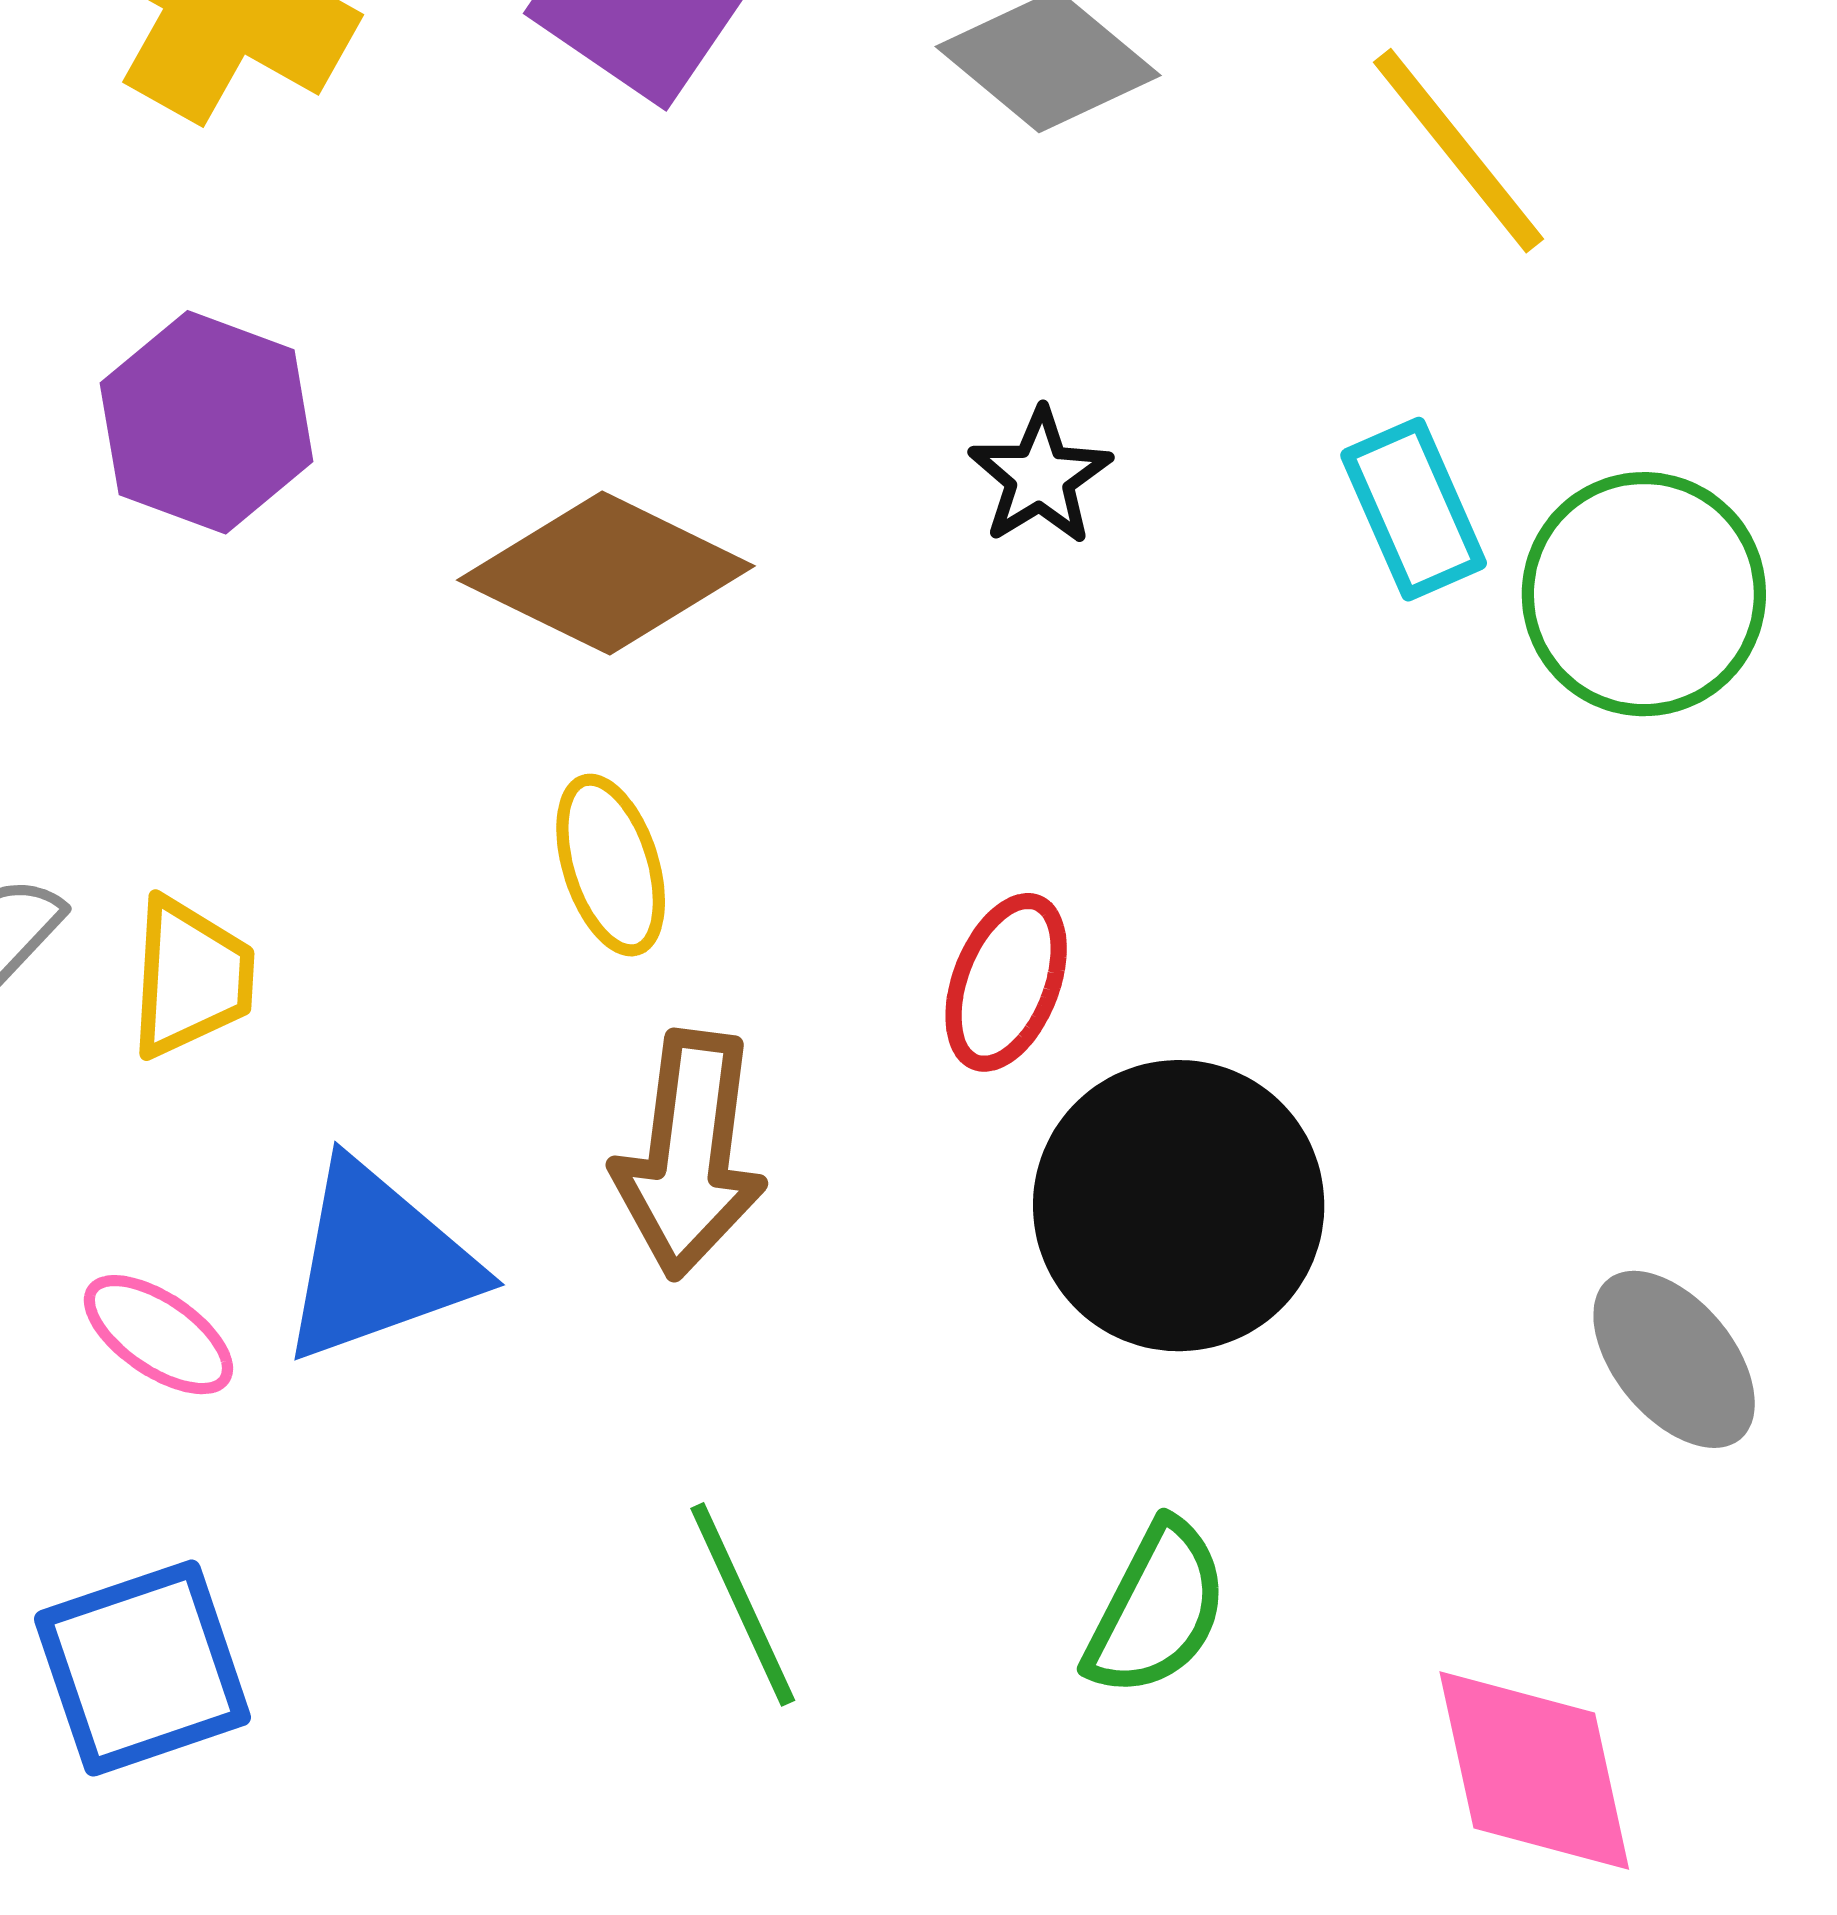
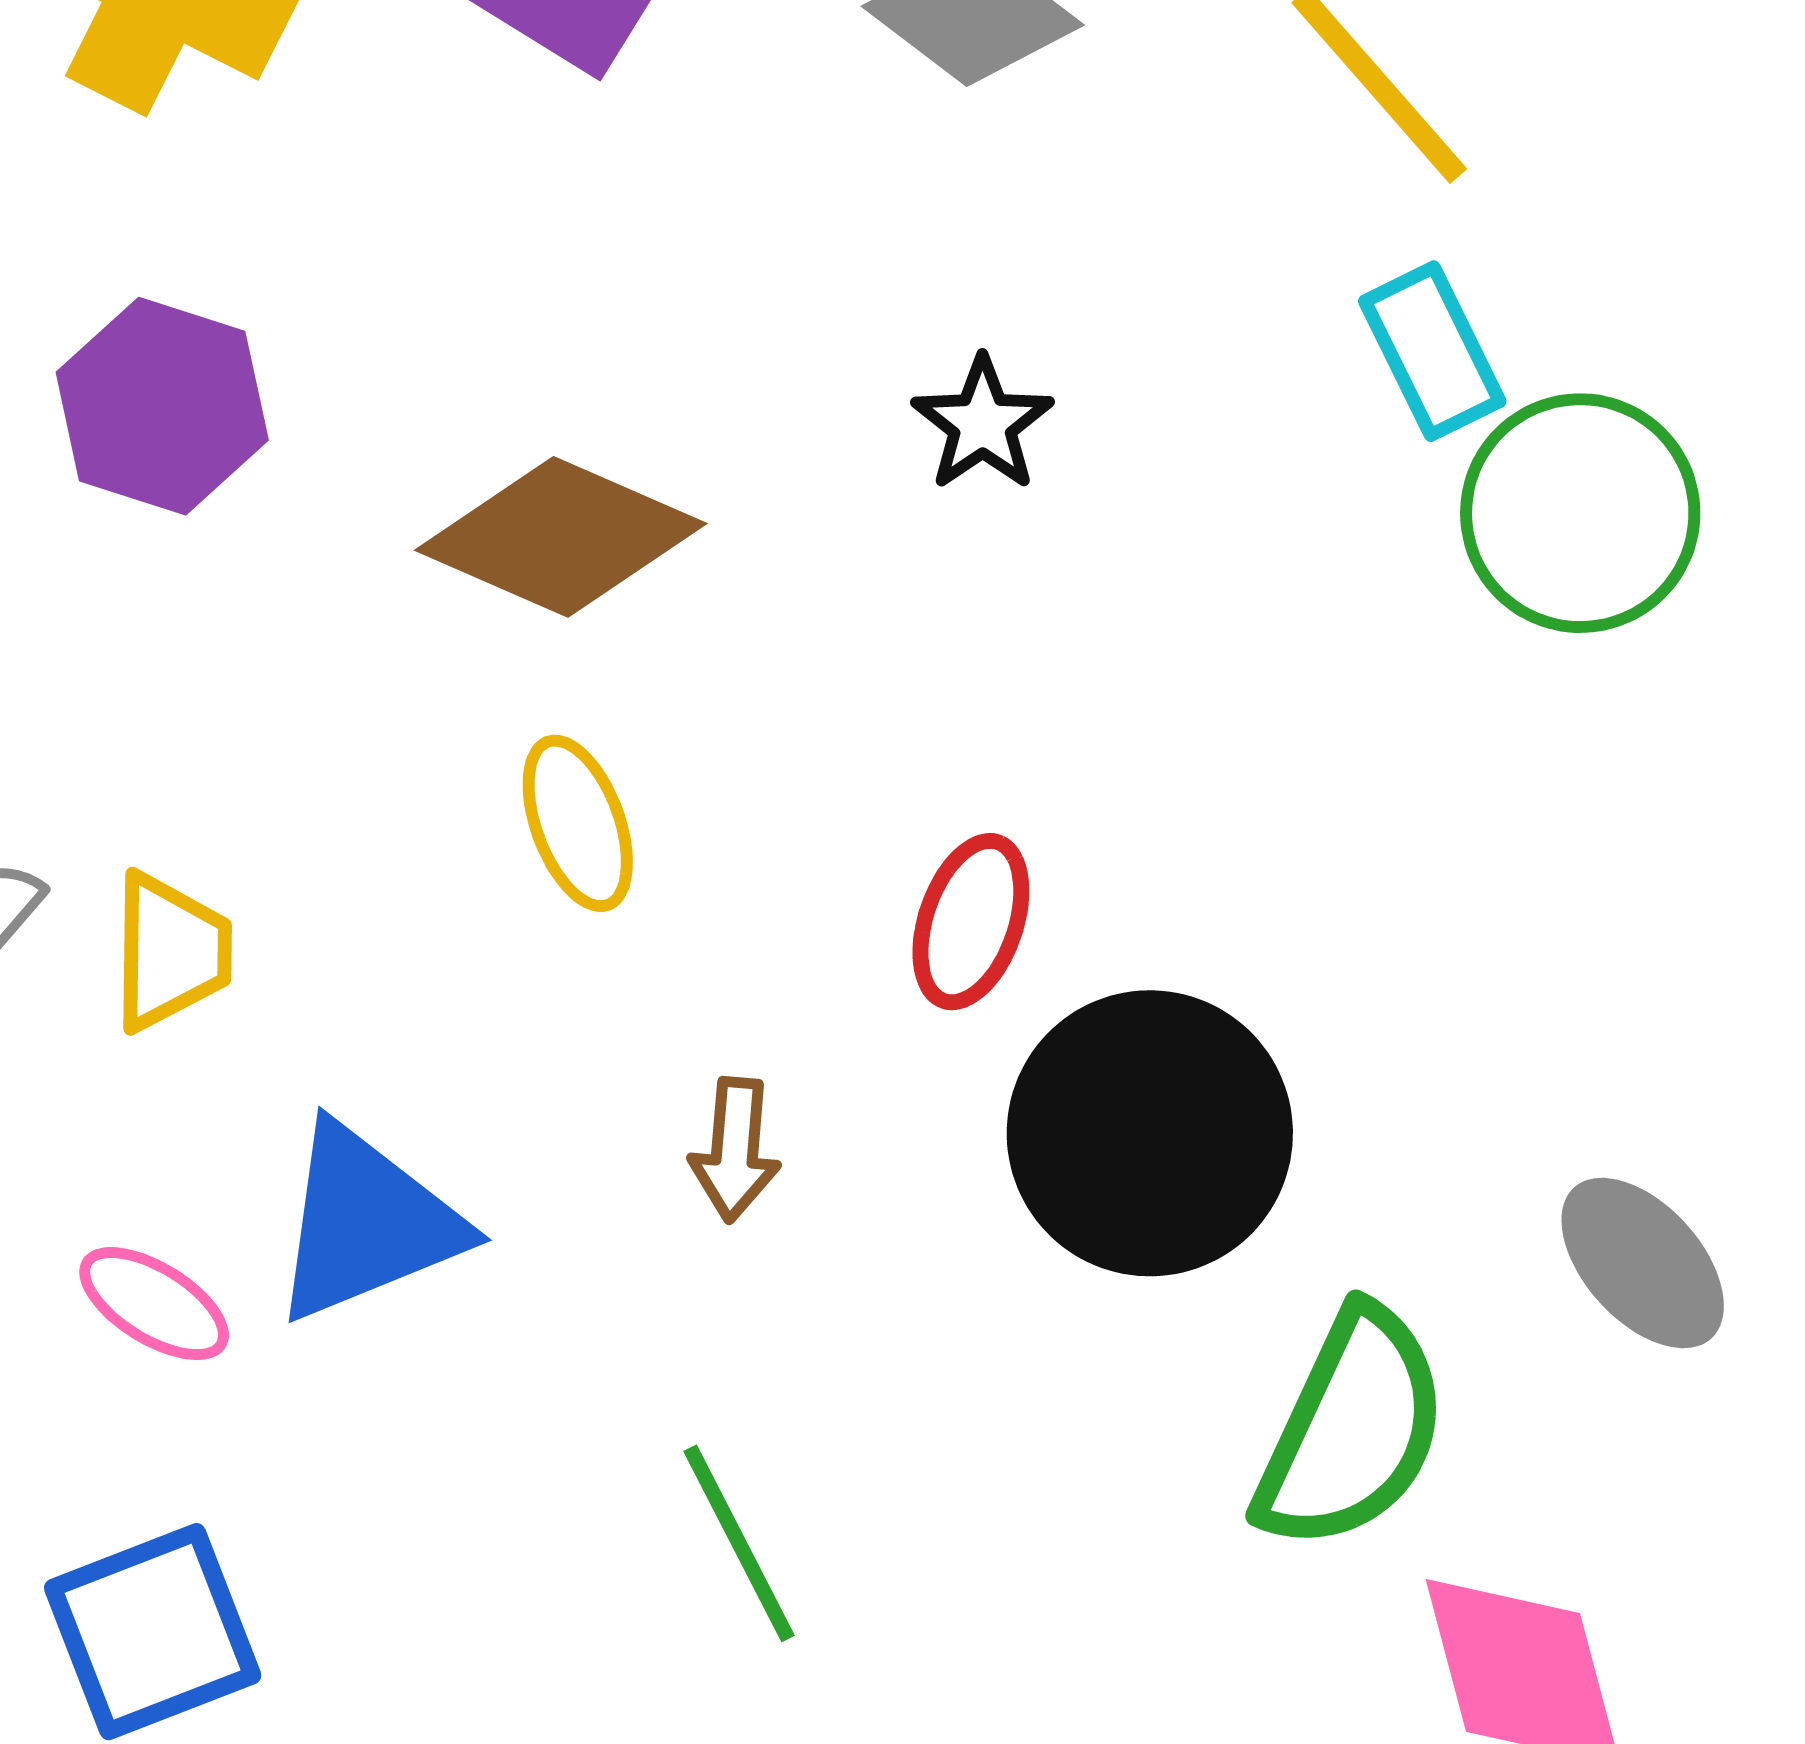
cyan rectangle: (1414, 509) -> (1432, 351), moved
brown arrow: (690, 1154) -> (735, 1150), moved, size x0.6
green semicircle: (1157, 1609) -> (1352, 1429), moved, size x1.4

